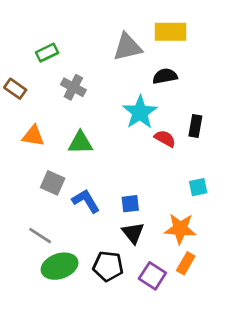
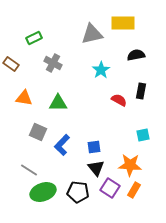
black semicircle: (165, 76) -> (136, 55), moved
cyan star: (140, 112) -> (101, 70), moved, size x0.7
blue L-shape: (86, 201) -> (62, 145), turned -105
purple square: (152, 276) -> (110, 188), moved

